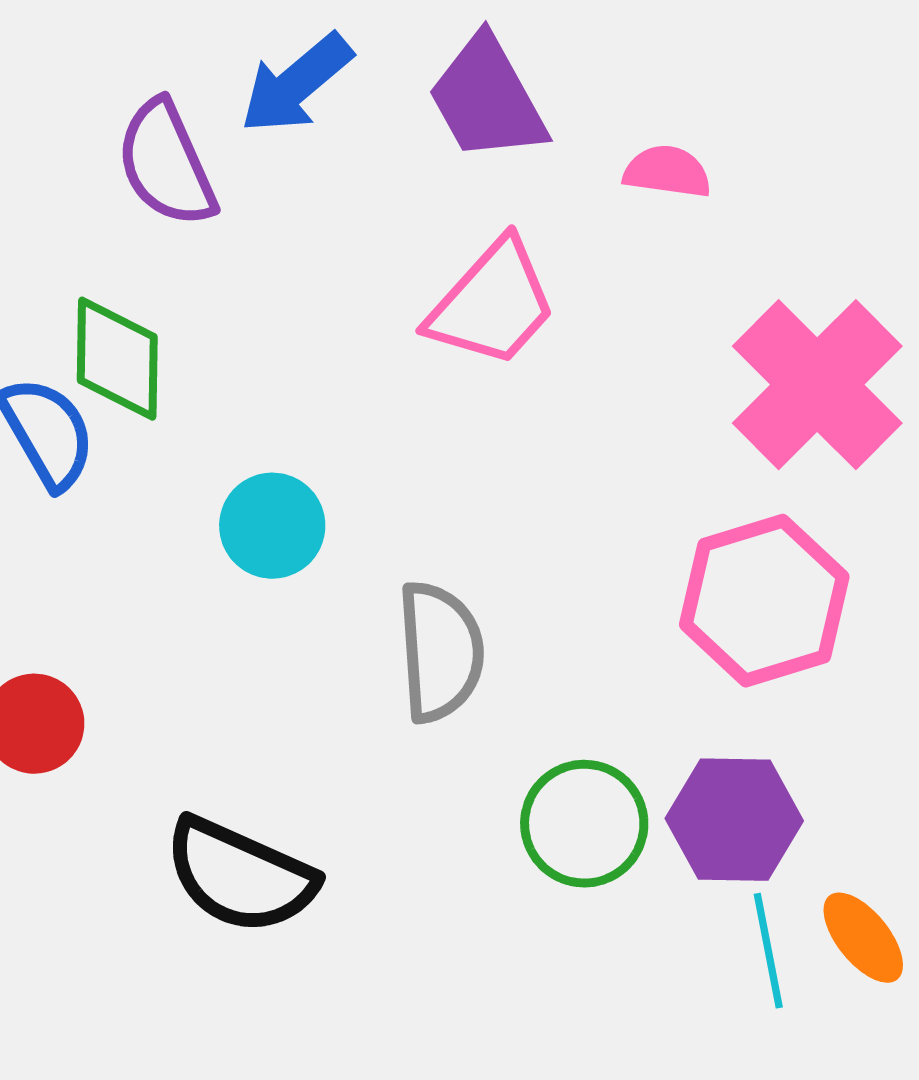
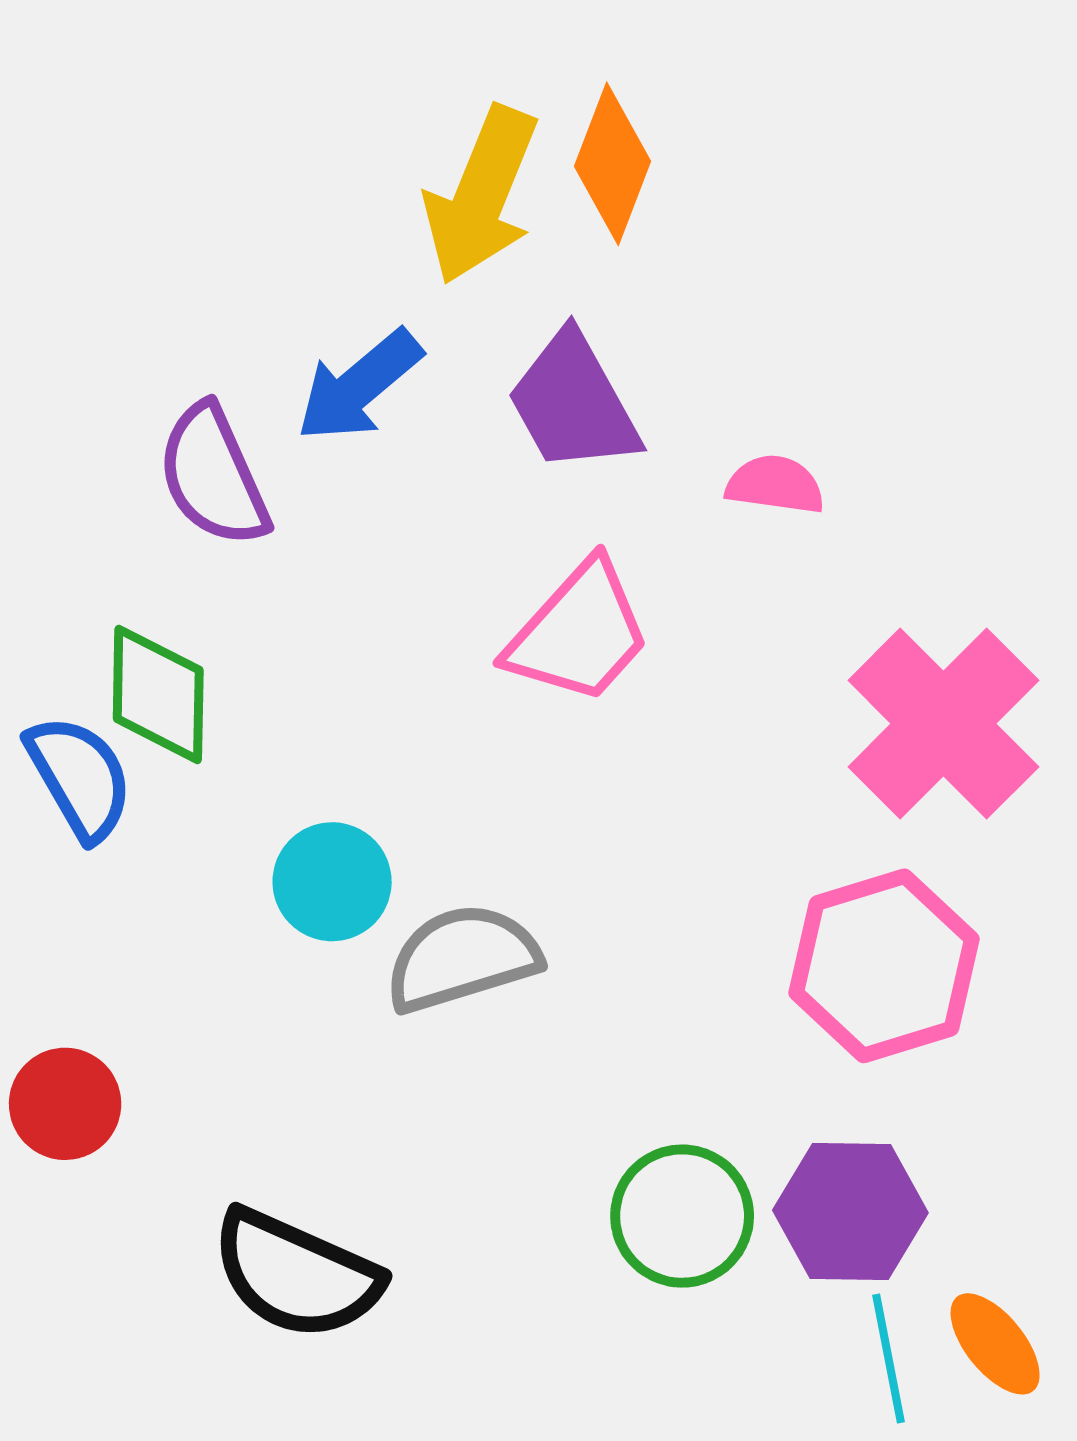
gray semicircle: (440, 652) -> (462, 958), moved, turned -103

